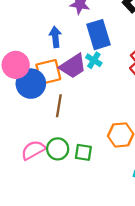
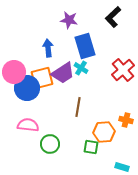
brown line: (59, 106) -> (78, 107), moved
pink semicircle: (33, 150) -> (28, 125), moved, turned 35
green square: (83, 152) -> (91, 147), moved

